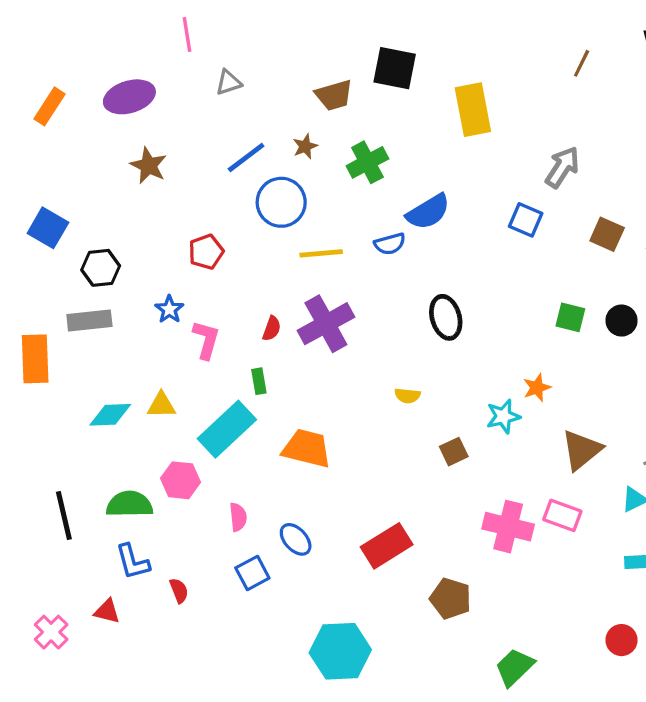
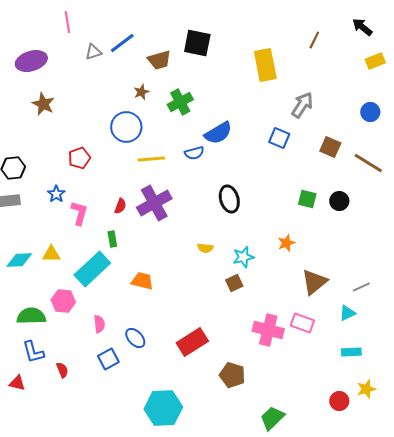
yellow rectangle: (473, 110) -> (265, 65), moved
blue line: (246, 158) -> (122, 43), moved
cyan star: (503, 416) -> (243, 257), moved
orange trapezoid: (307, 448) -> (142, 281), size x0.7

